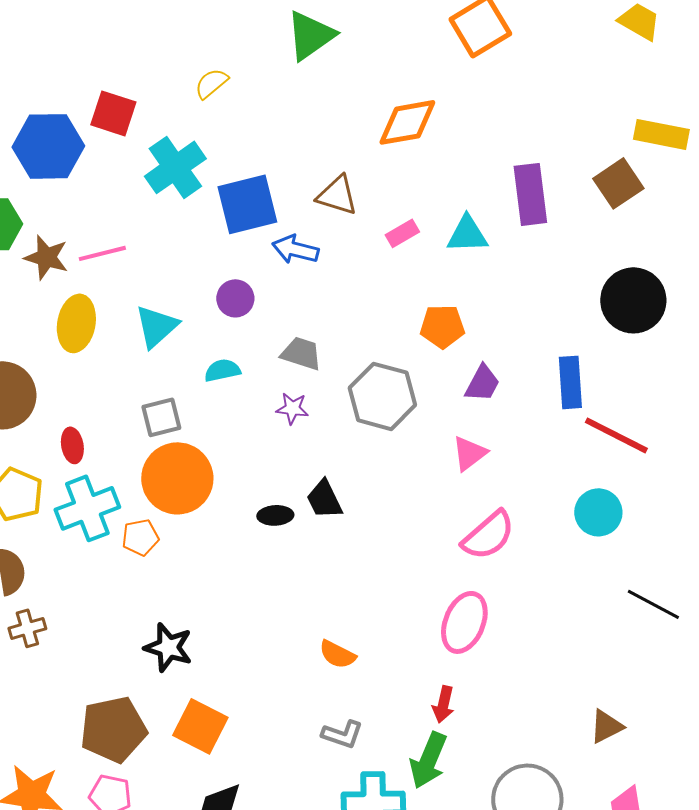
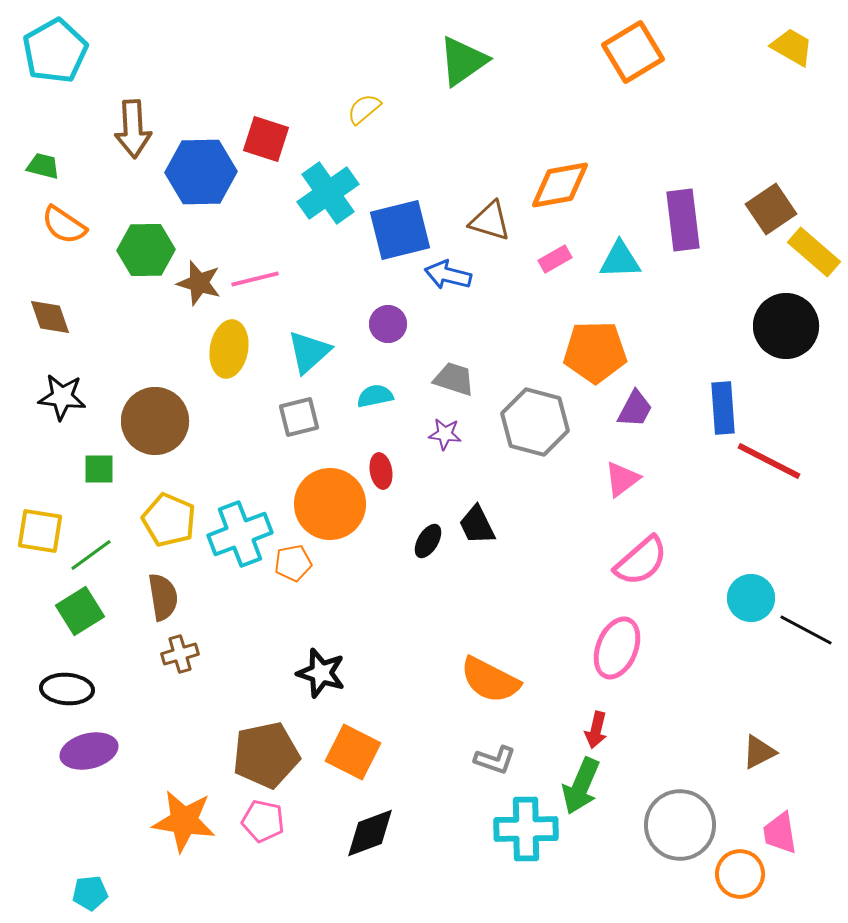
orange diamond: (407, 122) -> (560, 185), moved
yellow rectangle: (661, 134) -> (814, 252), moved, turned 30
orange pentagon: (442, 326) -> (595, 352), size x1.4
gray square: (161, 417) -> (299, 417), moved
red ellipse: (72, 445) -> (381, 471), moved
cyan circle: (598, 512) -> (751, 598), moved
black ellipse: (275, 515) -> (428, 541), turned -56
orange semicircle: (337, 654) -> (490, 680), size x1.6

